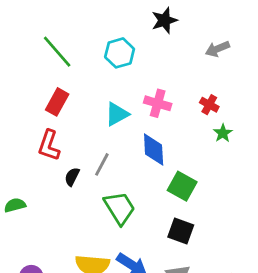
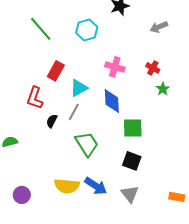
red rectangle: (57, 102) -> (56, 71), moved
cyan triangle: (117, 114) -> (79, 88), moved
green square: (182, 186) -> (133, 128), turned -30

